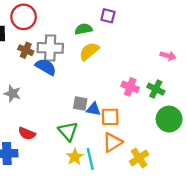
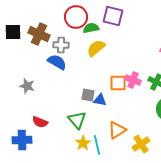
purple square: (108, 16) -> (113, 16), size x1.5
red circle: (24, 17) -> (76, 17), moved
gray cross: (50, 48) -> (61, 45), size x0.7
brown cross: (26, 50) -> (39, 34), moved, size x1.5
orange square: (110, 117) -> (118, 83), moved

